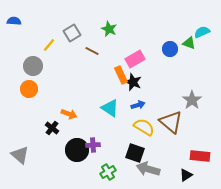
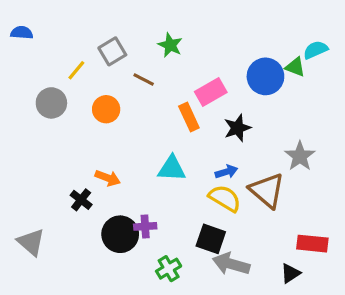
blue circle: (170, 49) -> (265, 76), size x1.5
black star: (133, 82) -> (237, 128), moved, turned 30
orange circle: (29, 89) -> (106, 109), moved
blue arrow: (138, 105) -> (226, 172), moved
cyan triangle: (110, 108) -> (172, 169), turned -30

